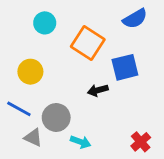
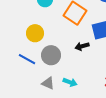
gray circle: (56, 117) -> (51, 55), moved
gray triangle: (33, 138) -> (48, 83), moved

